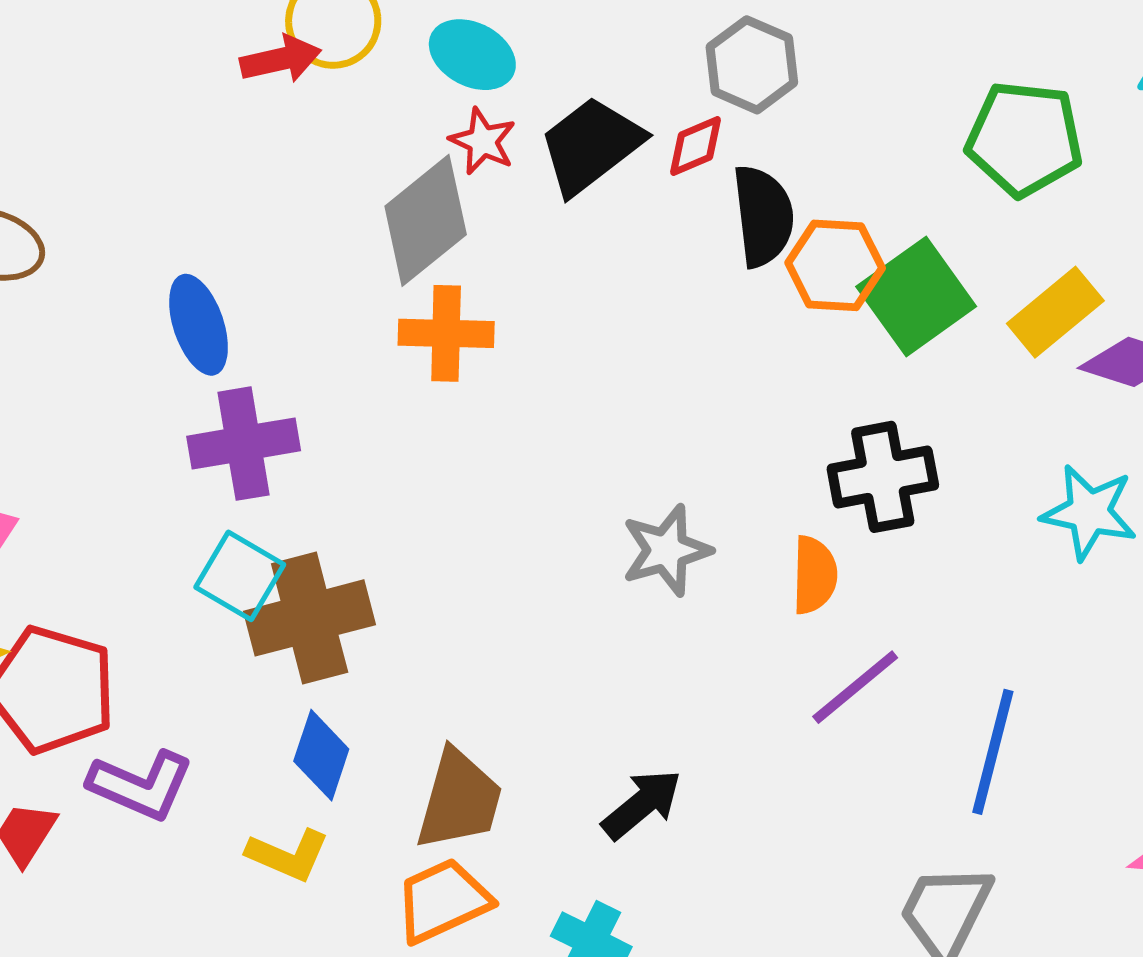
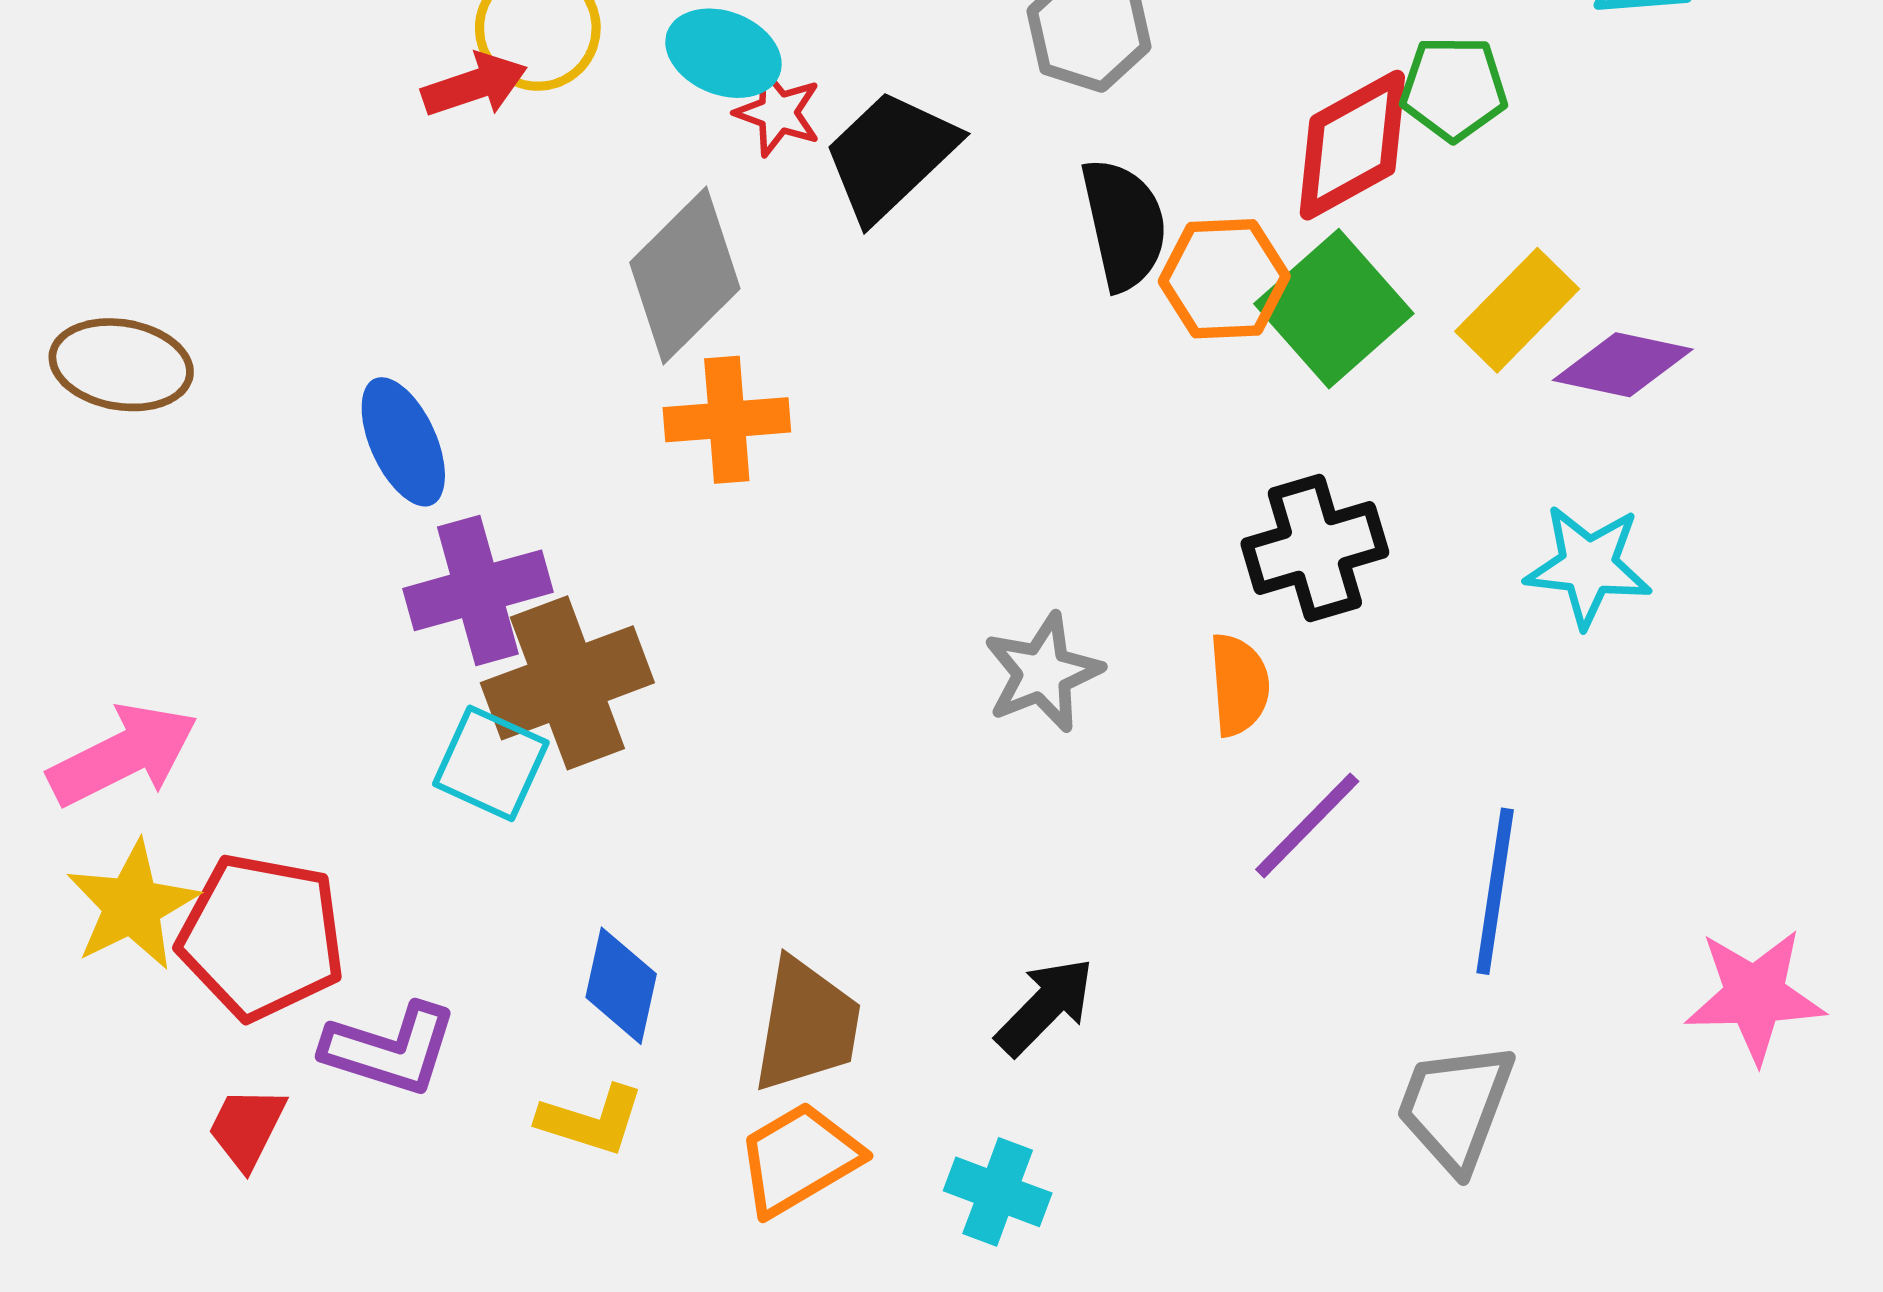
green pentagon: (1024, 139) -> (1454, 88), size x0.7
red star: (483, 141) -> (778, 113), moved
red diamond: (696, 146) -> (1352, 145), moved, size x1.8
brown cross: (310, 618) -> (567, 683), moved

